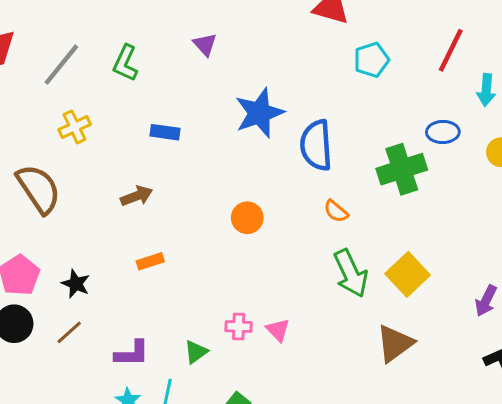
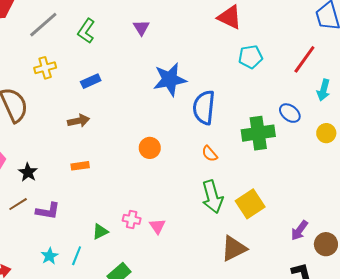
blue rectangle: (165, 132) -> (91, 81), moved, turned -42
blue ellipse: (443, 132) -> (290, 113), turned 30
purple L-shape: (132, 353) -> (48, 211), moved

